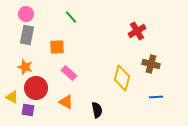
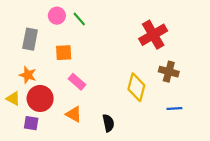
pink circle: (26, 14) -> (57, 16), moved
red cross: (137, 31) -> (153, 35), size x1.4
yellow triangle: (12, 97) -> (13, 98), moved

